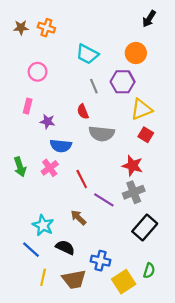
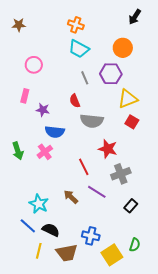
orange cross: (46, 28) -> (76, 25), moved
red star: (133, 166) -> (108, 149), moved
red line: (82, 179) -> (84, 167), moved
purple line: (104, 200) -> (97, 192), moved
black rectangle: (145, 228) -> (131, 206), size x0.6
black semicircle: (65, 247) -> (51, 230), moved

